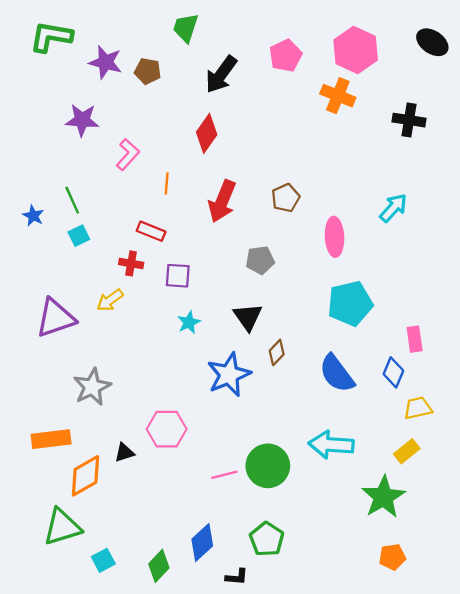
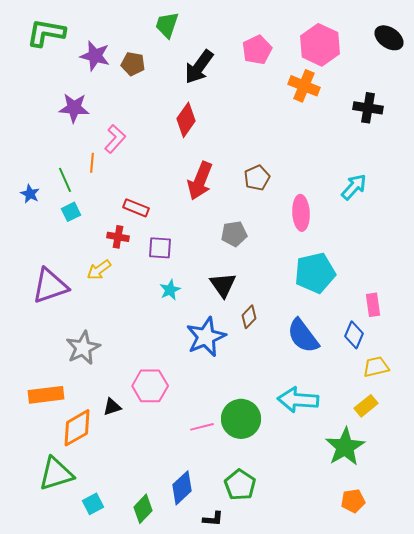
orange line: (167, 183) -> (92, 163), moved

